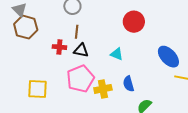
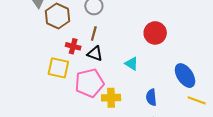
brown hexagon: (26, 27) -> (57, 16), moved
blue semicircle: (128, 84) -> (151, 97), moved
yellow square: (37, 89) -> (58, 68), moved

